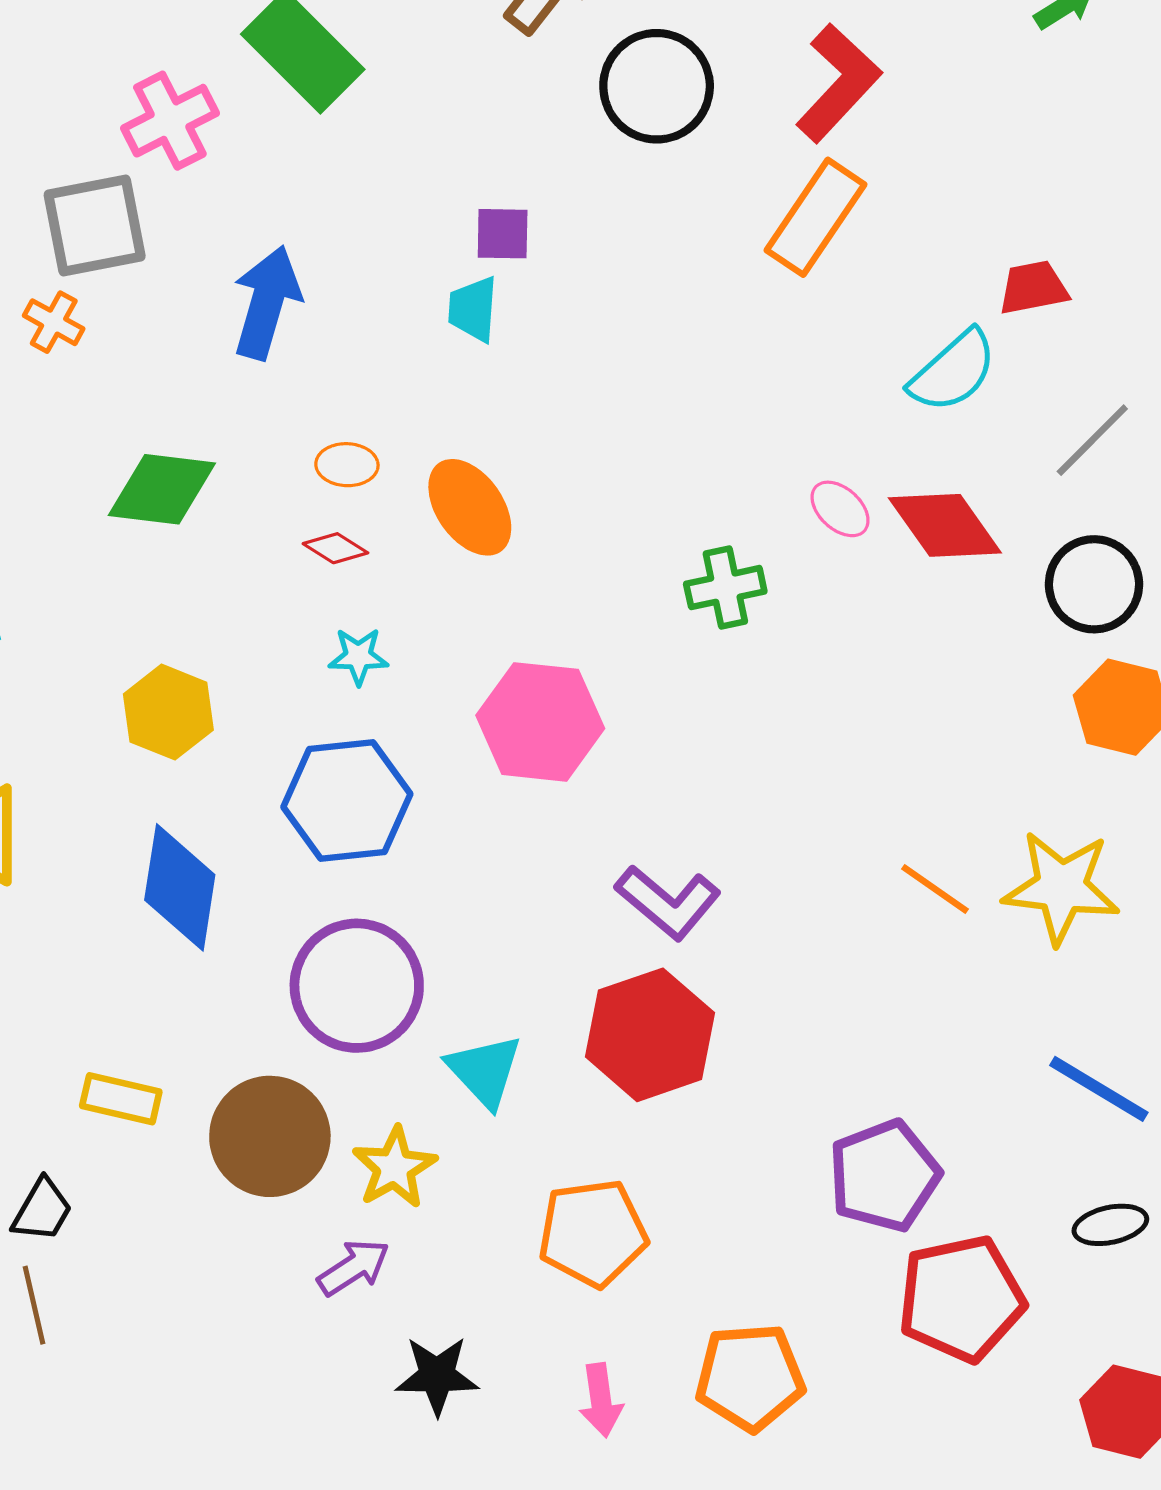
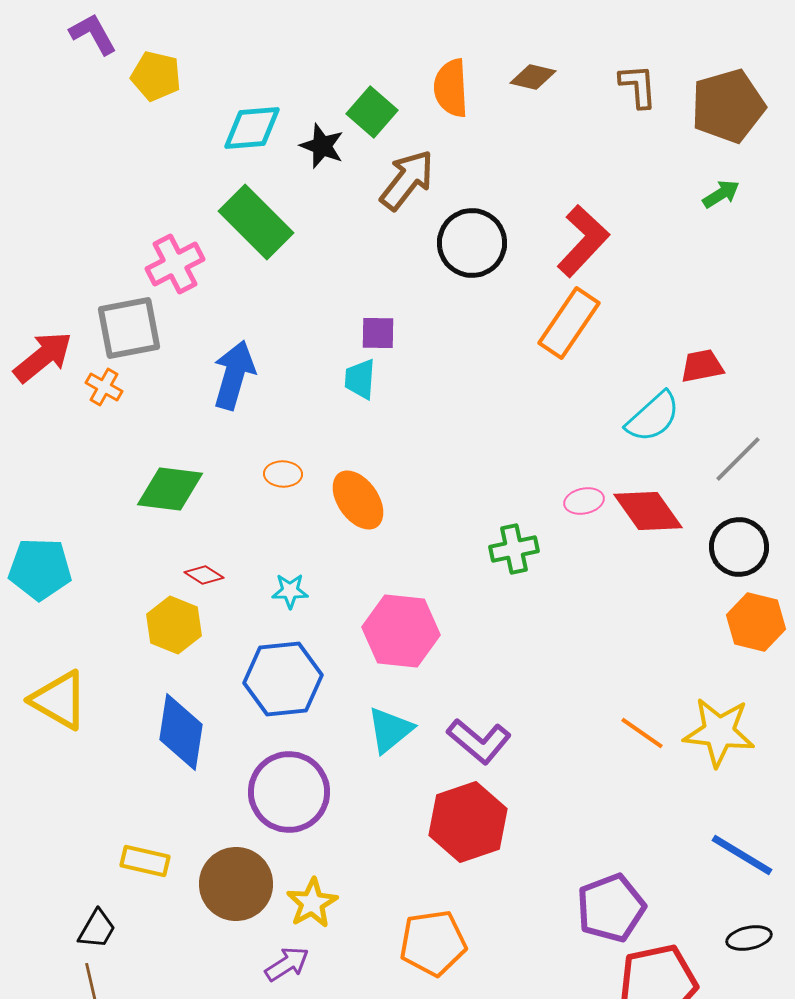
pink ellipse: (840, 509) -> (584, 501), turned -54
red diamond: (335, 548) -> (204, 575), moved
cyan triangle: (485, 1071) -> (390, 730), moved, turned 34

